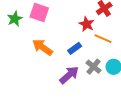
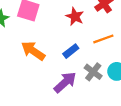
red star: (87, 24) -> (75, 17), moved
orange line: (103, 39) -> (103, 39), turned -42

